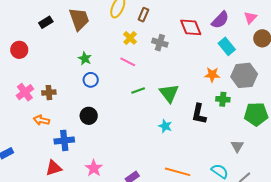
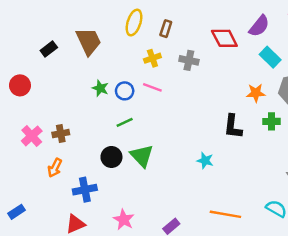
yellow cross: (130, 38) -> (152, 58), turned 32
blue circle: (91, 80) -> (125, 91), moved
green line: (138, 91) -> (125, 122), moved
green triangle: (169, 93) -> (142, 156), moved
black L-shape: (199, 114) -> (233, 127), moved
orange arrow: (41, 120) -> (55, 168), turned -70

